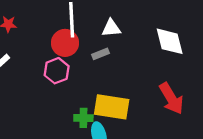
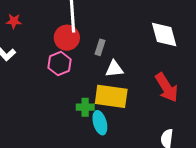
white triangle: (111, 28) -> (114, 69), moved
gray rectangle: (101, 54) -> (100, 47), turned -49

